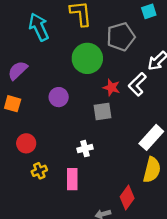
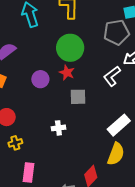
gray pentagon: (121, 37) -> (116, 32), moved
red star: (112, 87) -> (67, 73), moved
pink rectangle: (72, 179) -> (29, 173), moved

